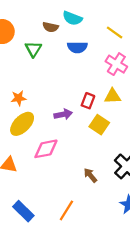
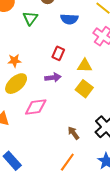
yellow triangle: (113, 96) -> (85, 66), moved
red rectangle: (88, 101) -> (58, 53), moved
orange line: (66, 210) -> (67, 162), moved

